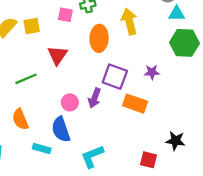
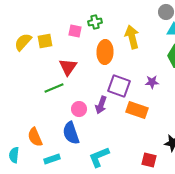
green line: (26, 79) -> (54, 88), moved
orange semicircle: (20, 119) -> (35, 137), moved
cyan rectangle: (42, 149) -> (52, 159), moved, turned -35

